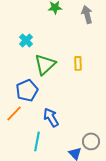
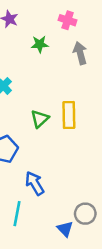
yellow rectangle: (78, 63) -> (69, 115), size x1.5
green triangle: (45, 64) -> (40, 119), moved, size x0.7

